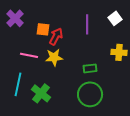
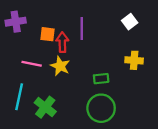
purple cross: (15, 18) -> (16, 22), turned 36
purple line: (87, 24) -> (82, 28), moved
red arrow: (56, 36) -> (62, 42), turned -30
yellow star: (54, 57) -> (60, 66), turned 30

